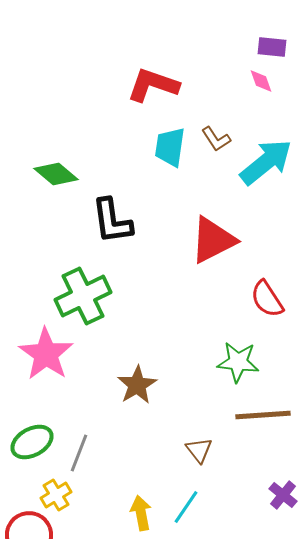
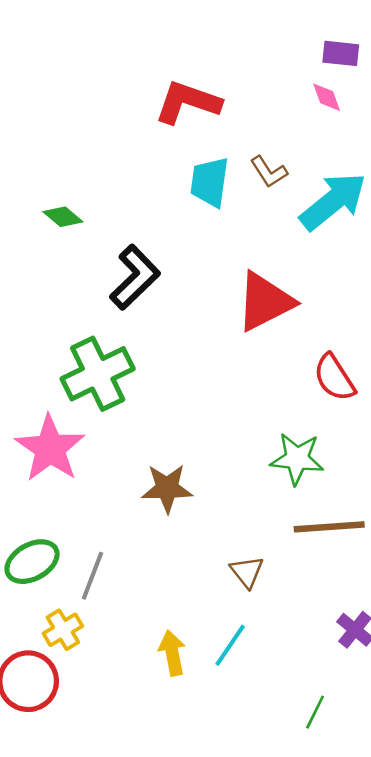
green diamond: (56, 174) -> (63, 217), size x0.7
black L-shape: (112, 221) -> (135, 277), turned -126
brown star: (137, 385) -> (167, 488), turned 30

